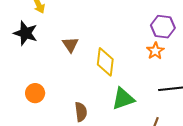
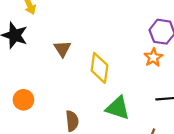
green triangle: (123, 99) -> (118, 108), turned 35

